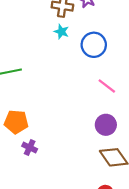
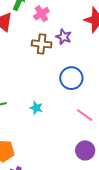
cyan star: (61, 32) -> (36, 108), moved

